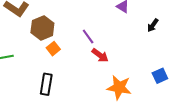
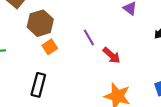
red arrow: (100, 55) -> (112, 55), moved

